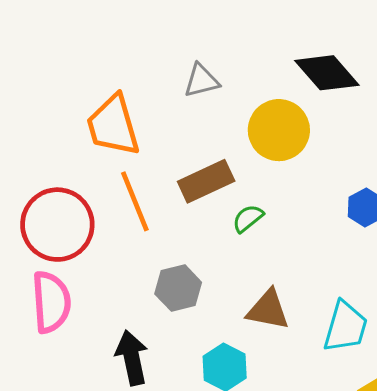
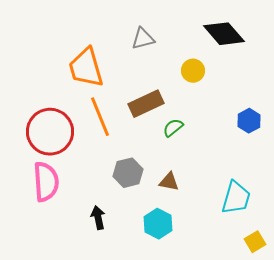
yellow circle: (279, 130) -> (193, 71), size x0.6
brown triangle: (268, 310) -> (169, 182), moved, size x0.7
black arrow: (132, 358) -> (98, 218), size x0.7

